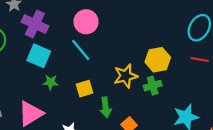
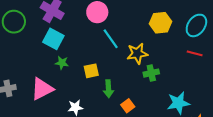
cyan line: (81, 50) -> (111, 39), moved
yellow hexagon: (158, 60) -> (161, 23), moved
yellow star: (126, 76) -> (137, 53), moved

